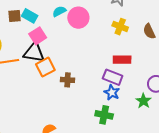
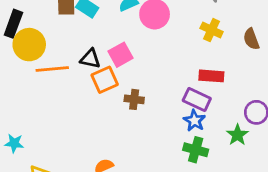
pink square: (38, 36) -> (121, 55), moved
black triangle: (34, 53) -> (90, 59), size x0.7
green cross: (104, 115) -> (196, 150), moved

